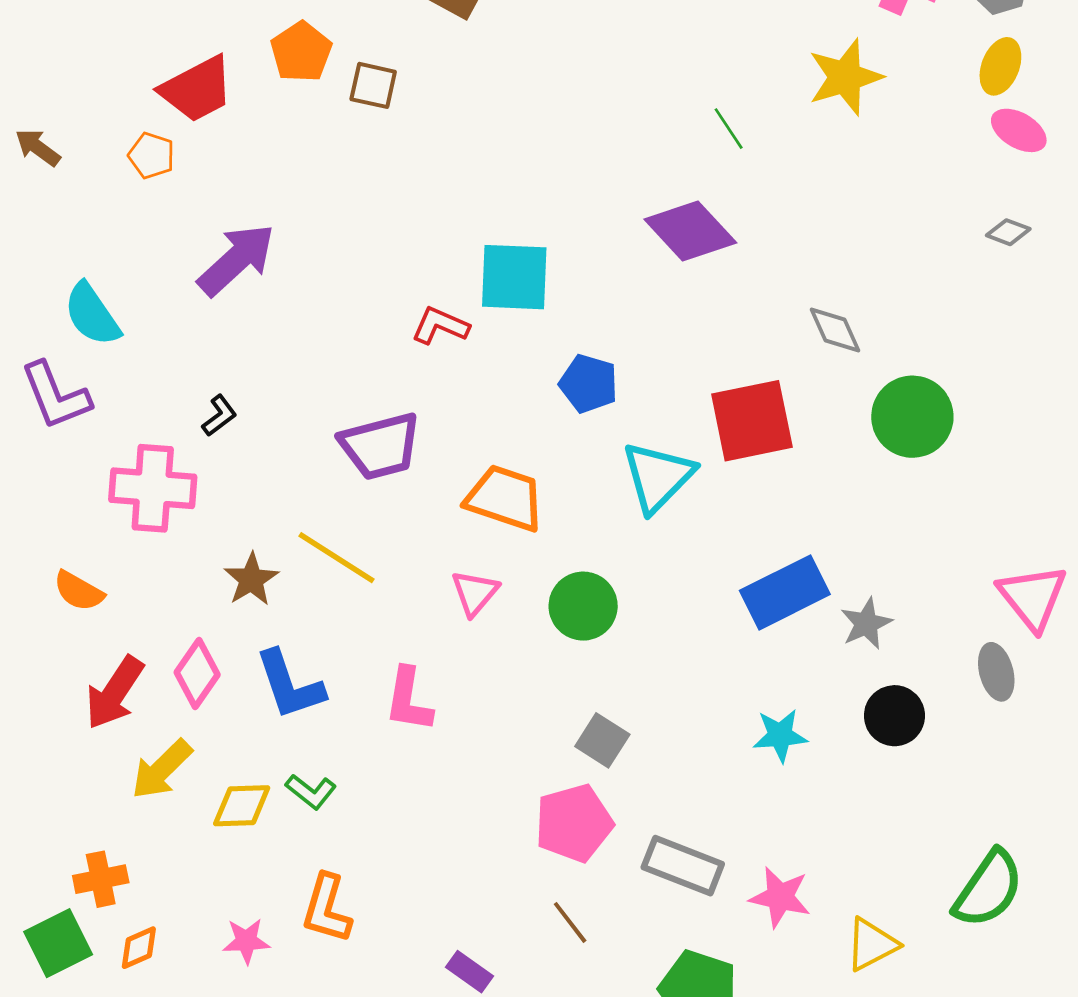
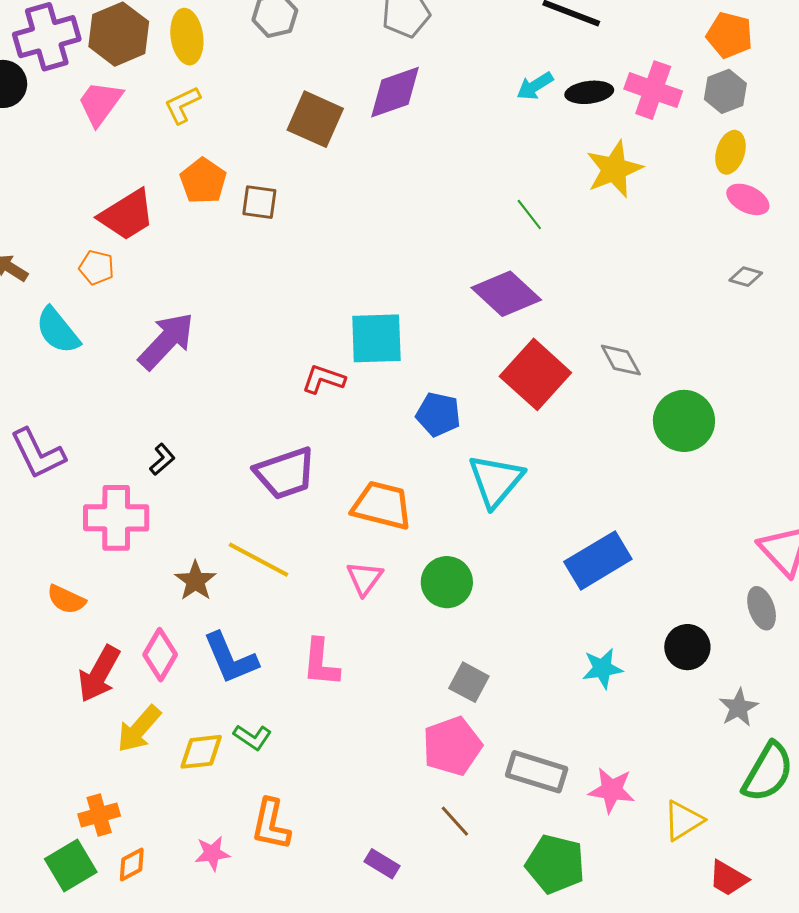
cyan semicircle: (92, 314) -> (58, 331), moved
red square: (752, 421) -> (535, 374), moved, turned -32
gray star: (866, 624) -> (739, 708), moved

